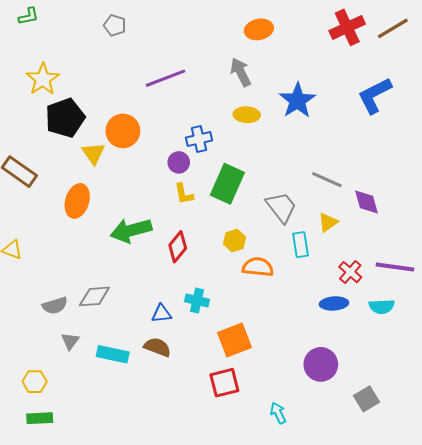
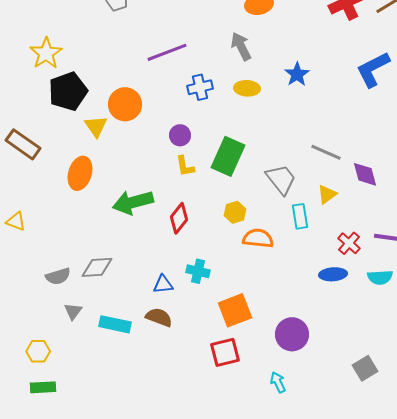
blue star: (297, 100) -> (297, 74), size x0.7
blue cross: (199, 139) -> (200, 87), moved
purple circle: (321, 364) -> (292, 334), moved

